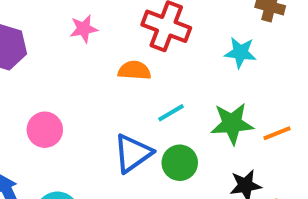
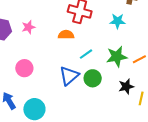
pink star: (84, 29) -> (28, 27), moved

